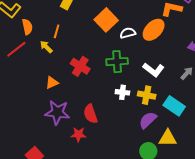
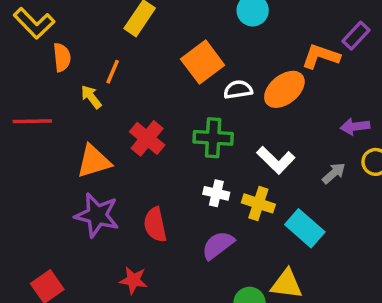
red line: (16, 49) -> (32, 121), moved, turned 30
orange triangle: (52, 83) -> (94, 161), size x1.5
purple semicircle: (148, 120) -> (218, 245), moved
red star: (78, 134) -> (133, 280), moved

